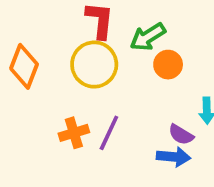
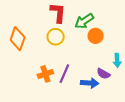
yellow circle: (94, 65) -> (56, 37), size x0.7
blue arrow: (174, 157) -> (90, 83), moved

